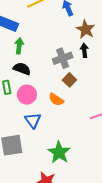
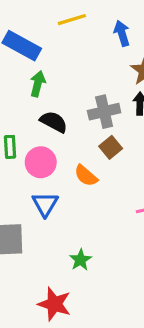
black semicircle: (22, 69) -> (54, 122), moved
green star: (59, 152) -> (80, 260), size x0.6

